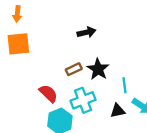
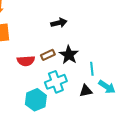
red semicircle: (48, 93) -> (26, 61), moved, turned 132

